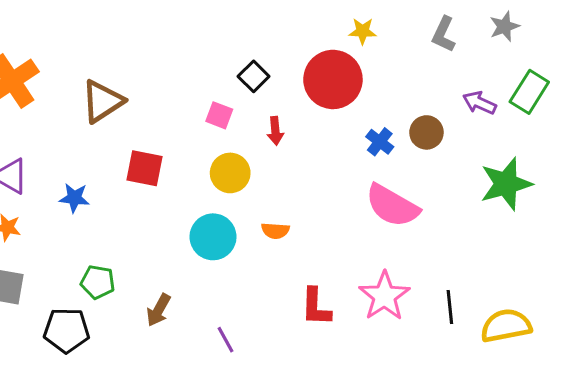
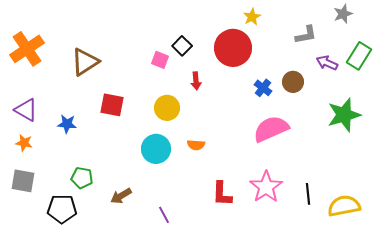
yellow star: (363, 31) -> (252, 17), turned -30
gray L-shape: (444, 34) -> (306, 35), moved, turned -125
pink square: (219, 115) -> (160, 60), moved
pink semicircle: (392, 206) -> (271, 129), turned 126
brown arrow: (158, 310) -> (121, 196), turned 30

